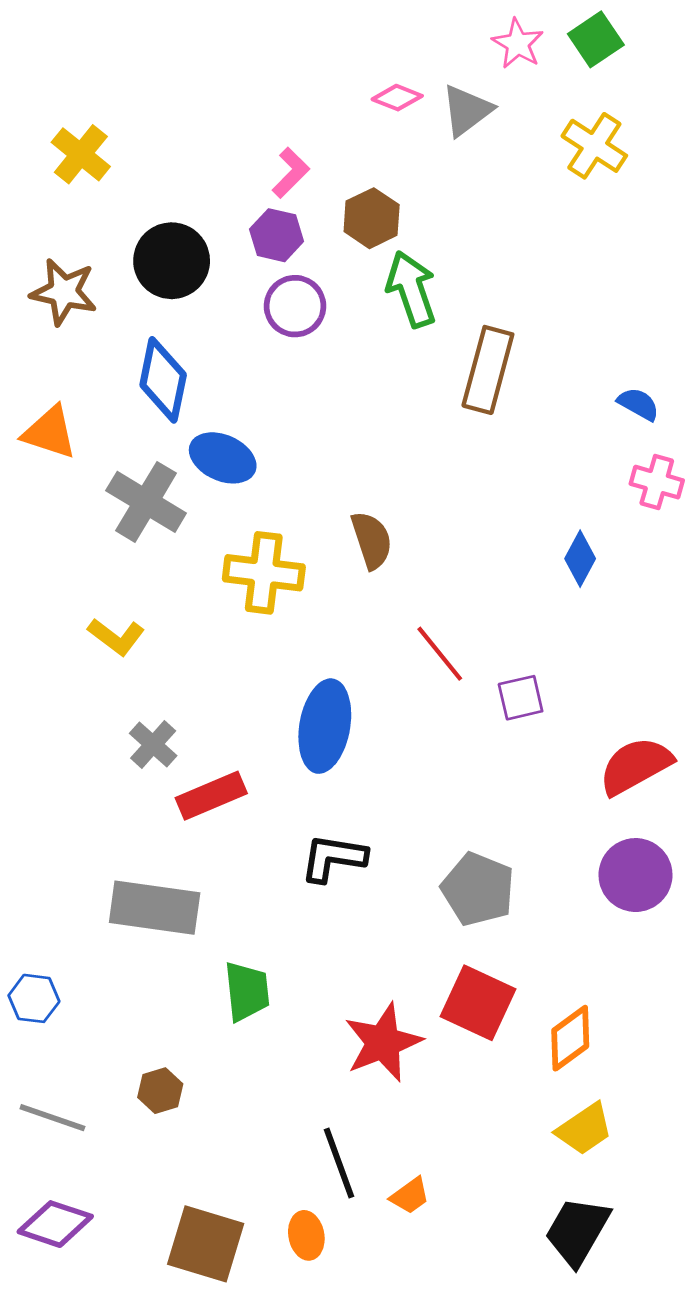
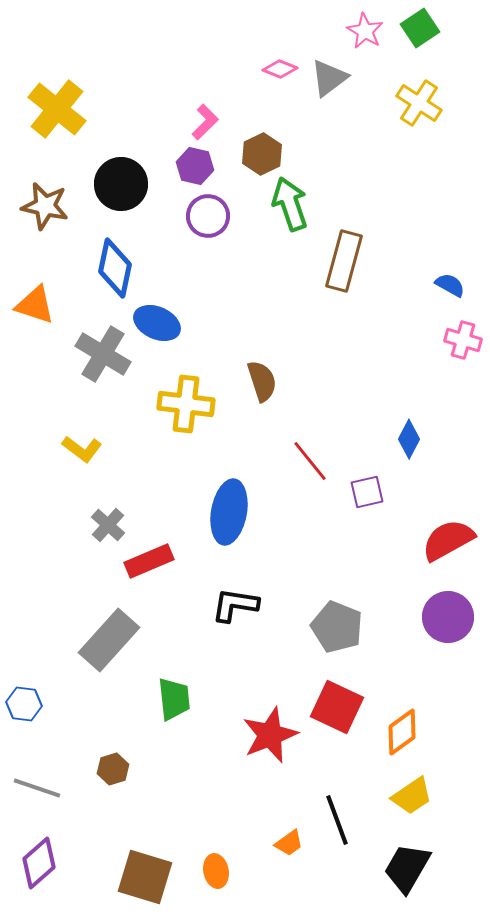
yellow cross: (81, 154) -> (57, 109), size x1.4
blue diamond: (580, 559) -> (409, 439), moved
gray rectangle: (155, 908) -> (109, 640), turned -56
black line: (339, 1163) -> (337, 820), moved
purple diamond: (55, 1224) -> (39, 863), turned -60

